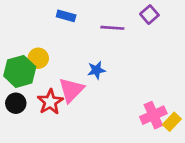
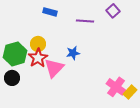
yellow circle: (38, 58) -> (38, 44), moved
red star: (50, 102) -> (38, 58), moved
pink cross: (153, 115) -> (116, 87), turned -30

